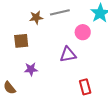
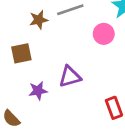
purple triangle: (68, 55) -> (70, 77), moved

